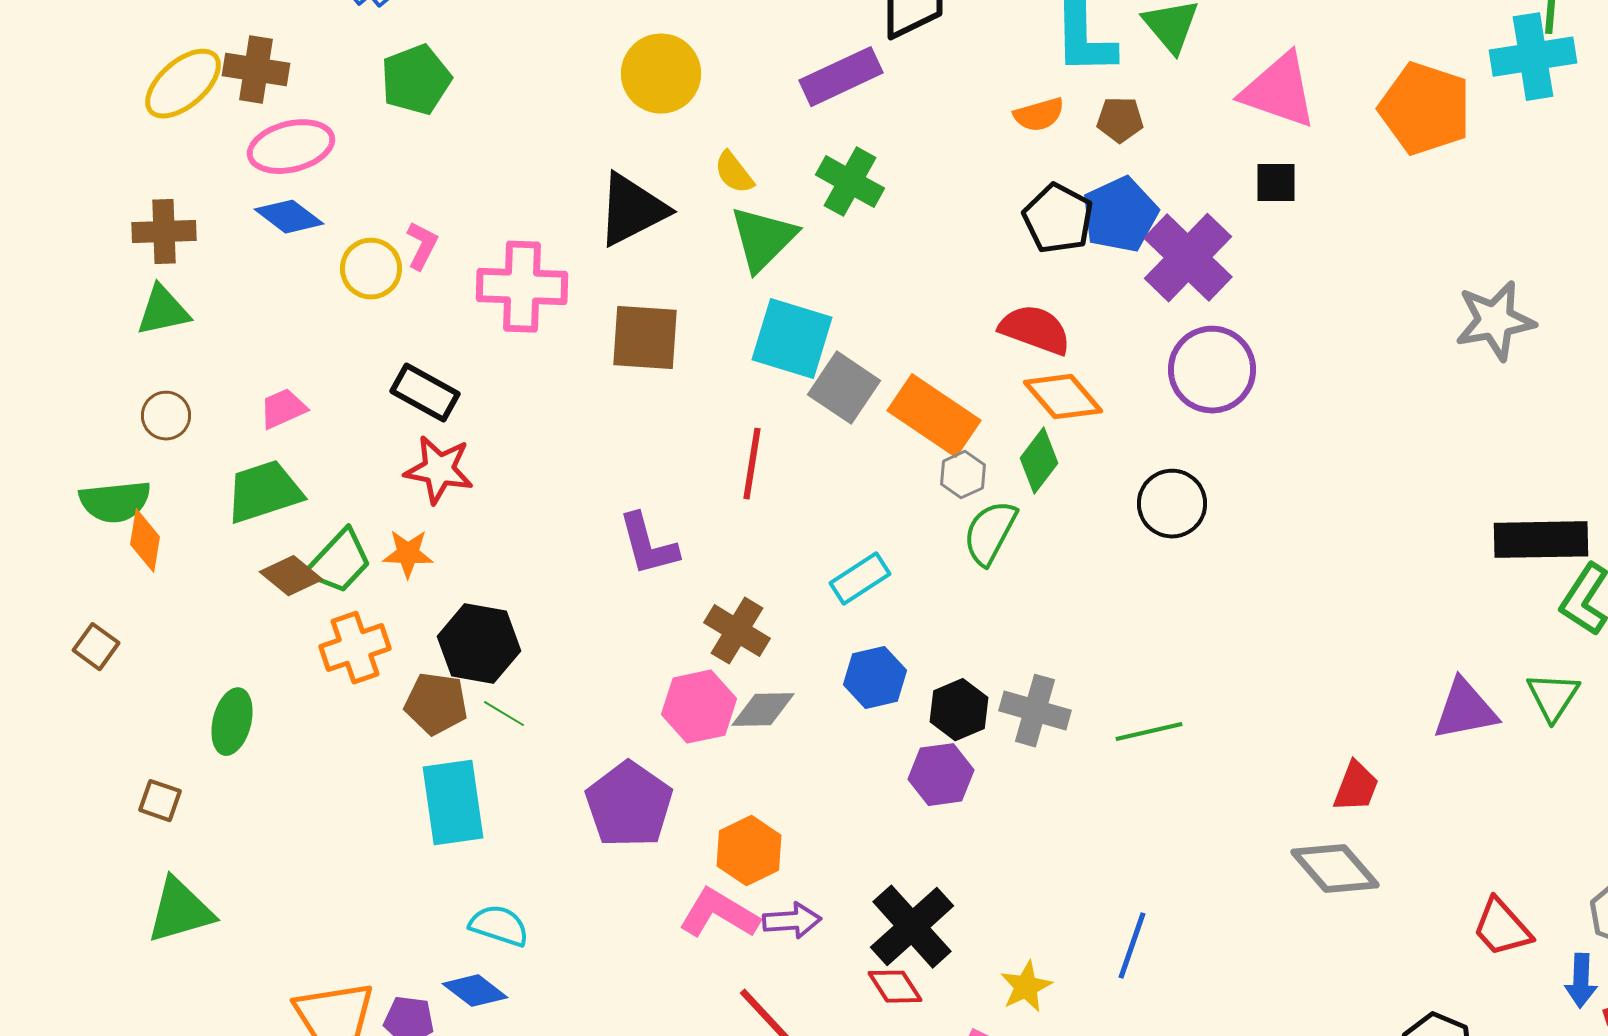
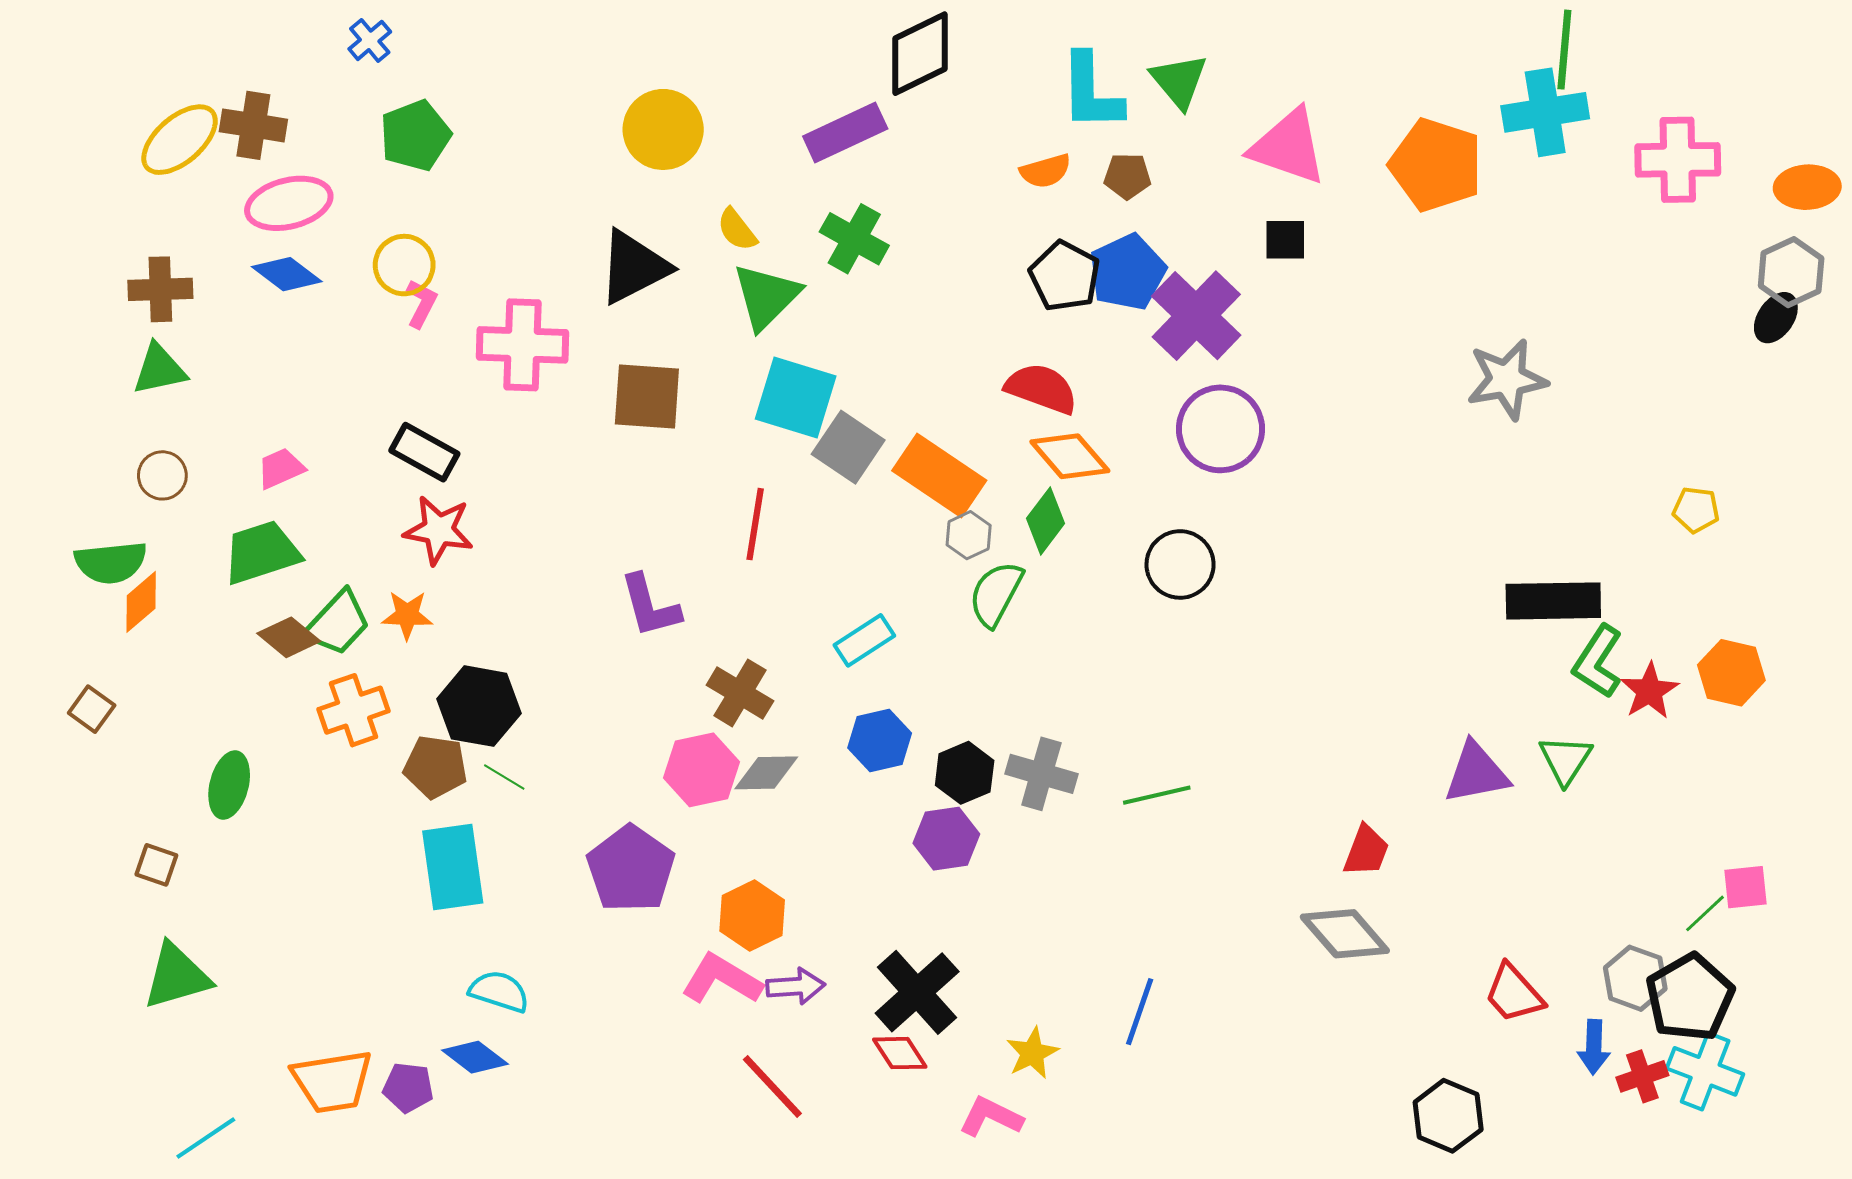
yellow circle: (371, 269) -> (404, 265), moved
orange diamond: (145, 541) -> (141, 602), turned 40

